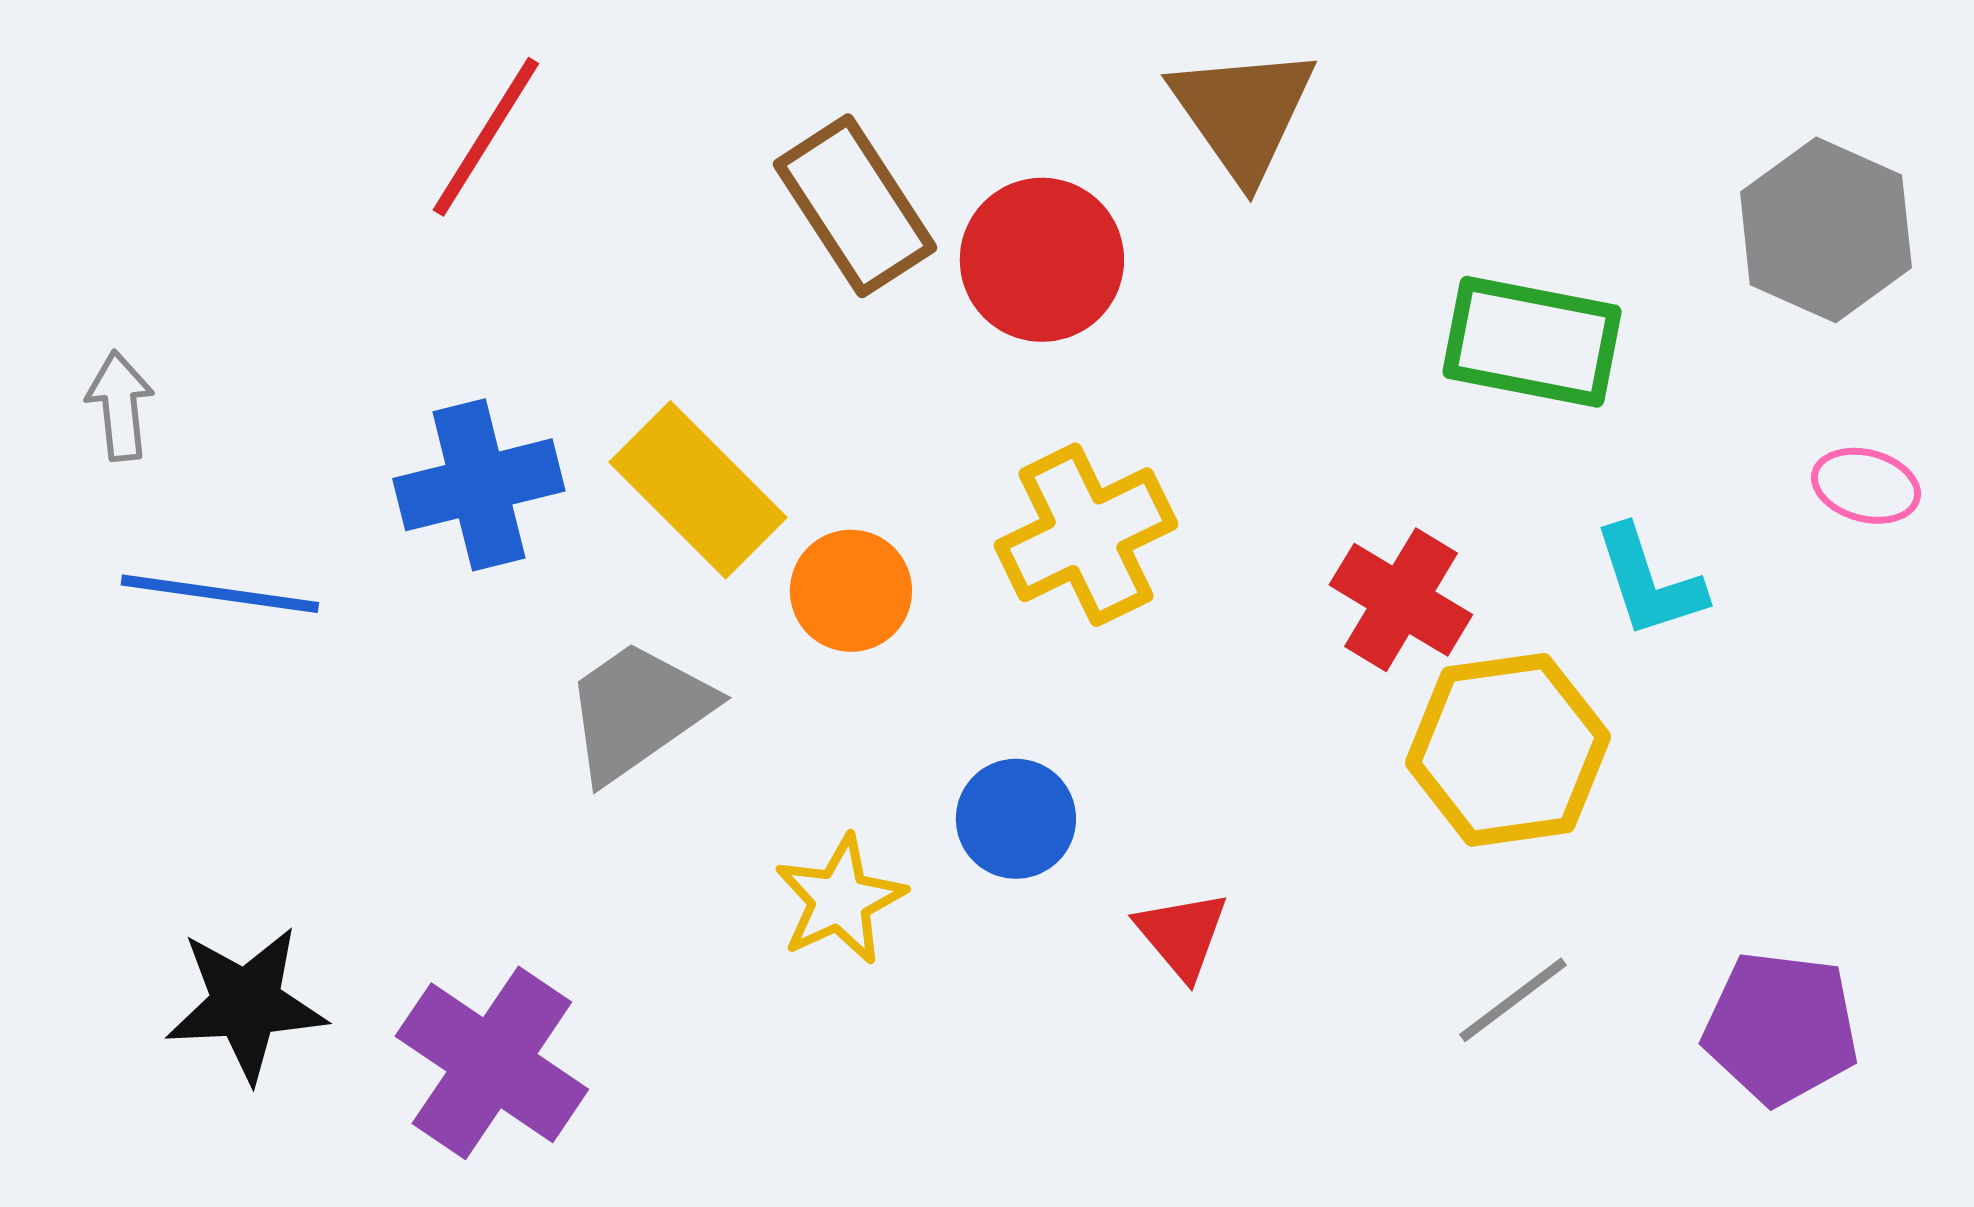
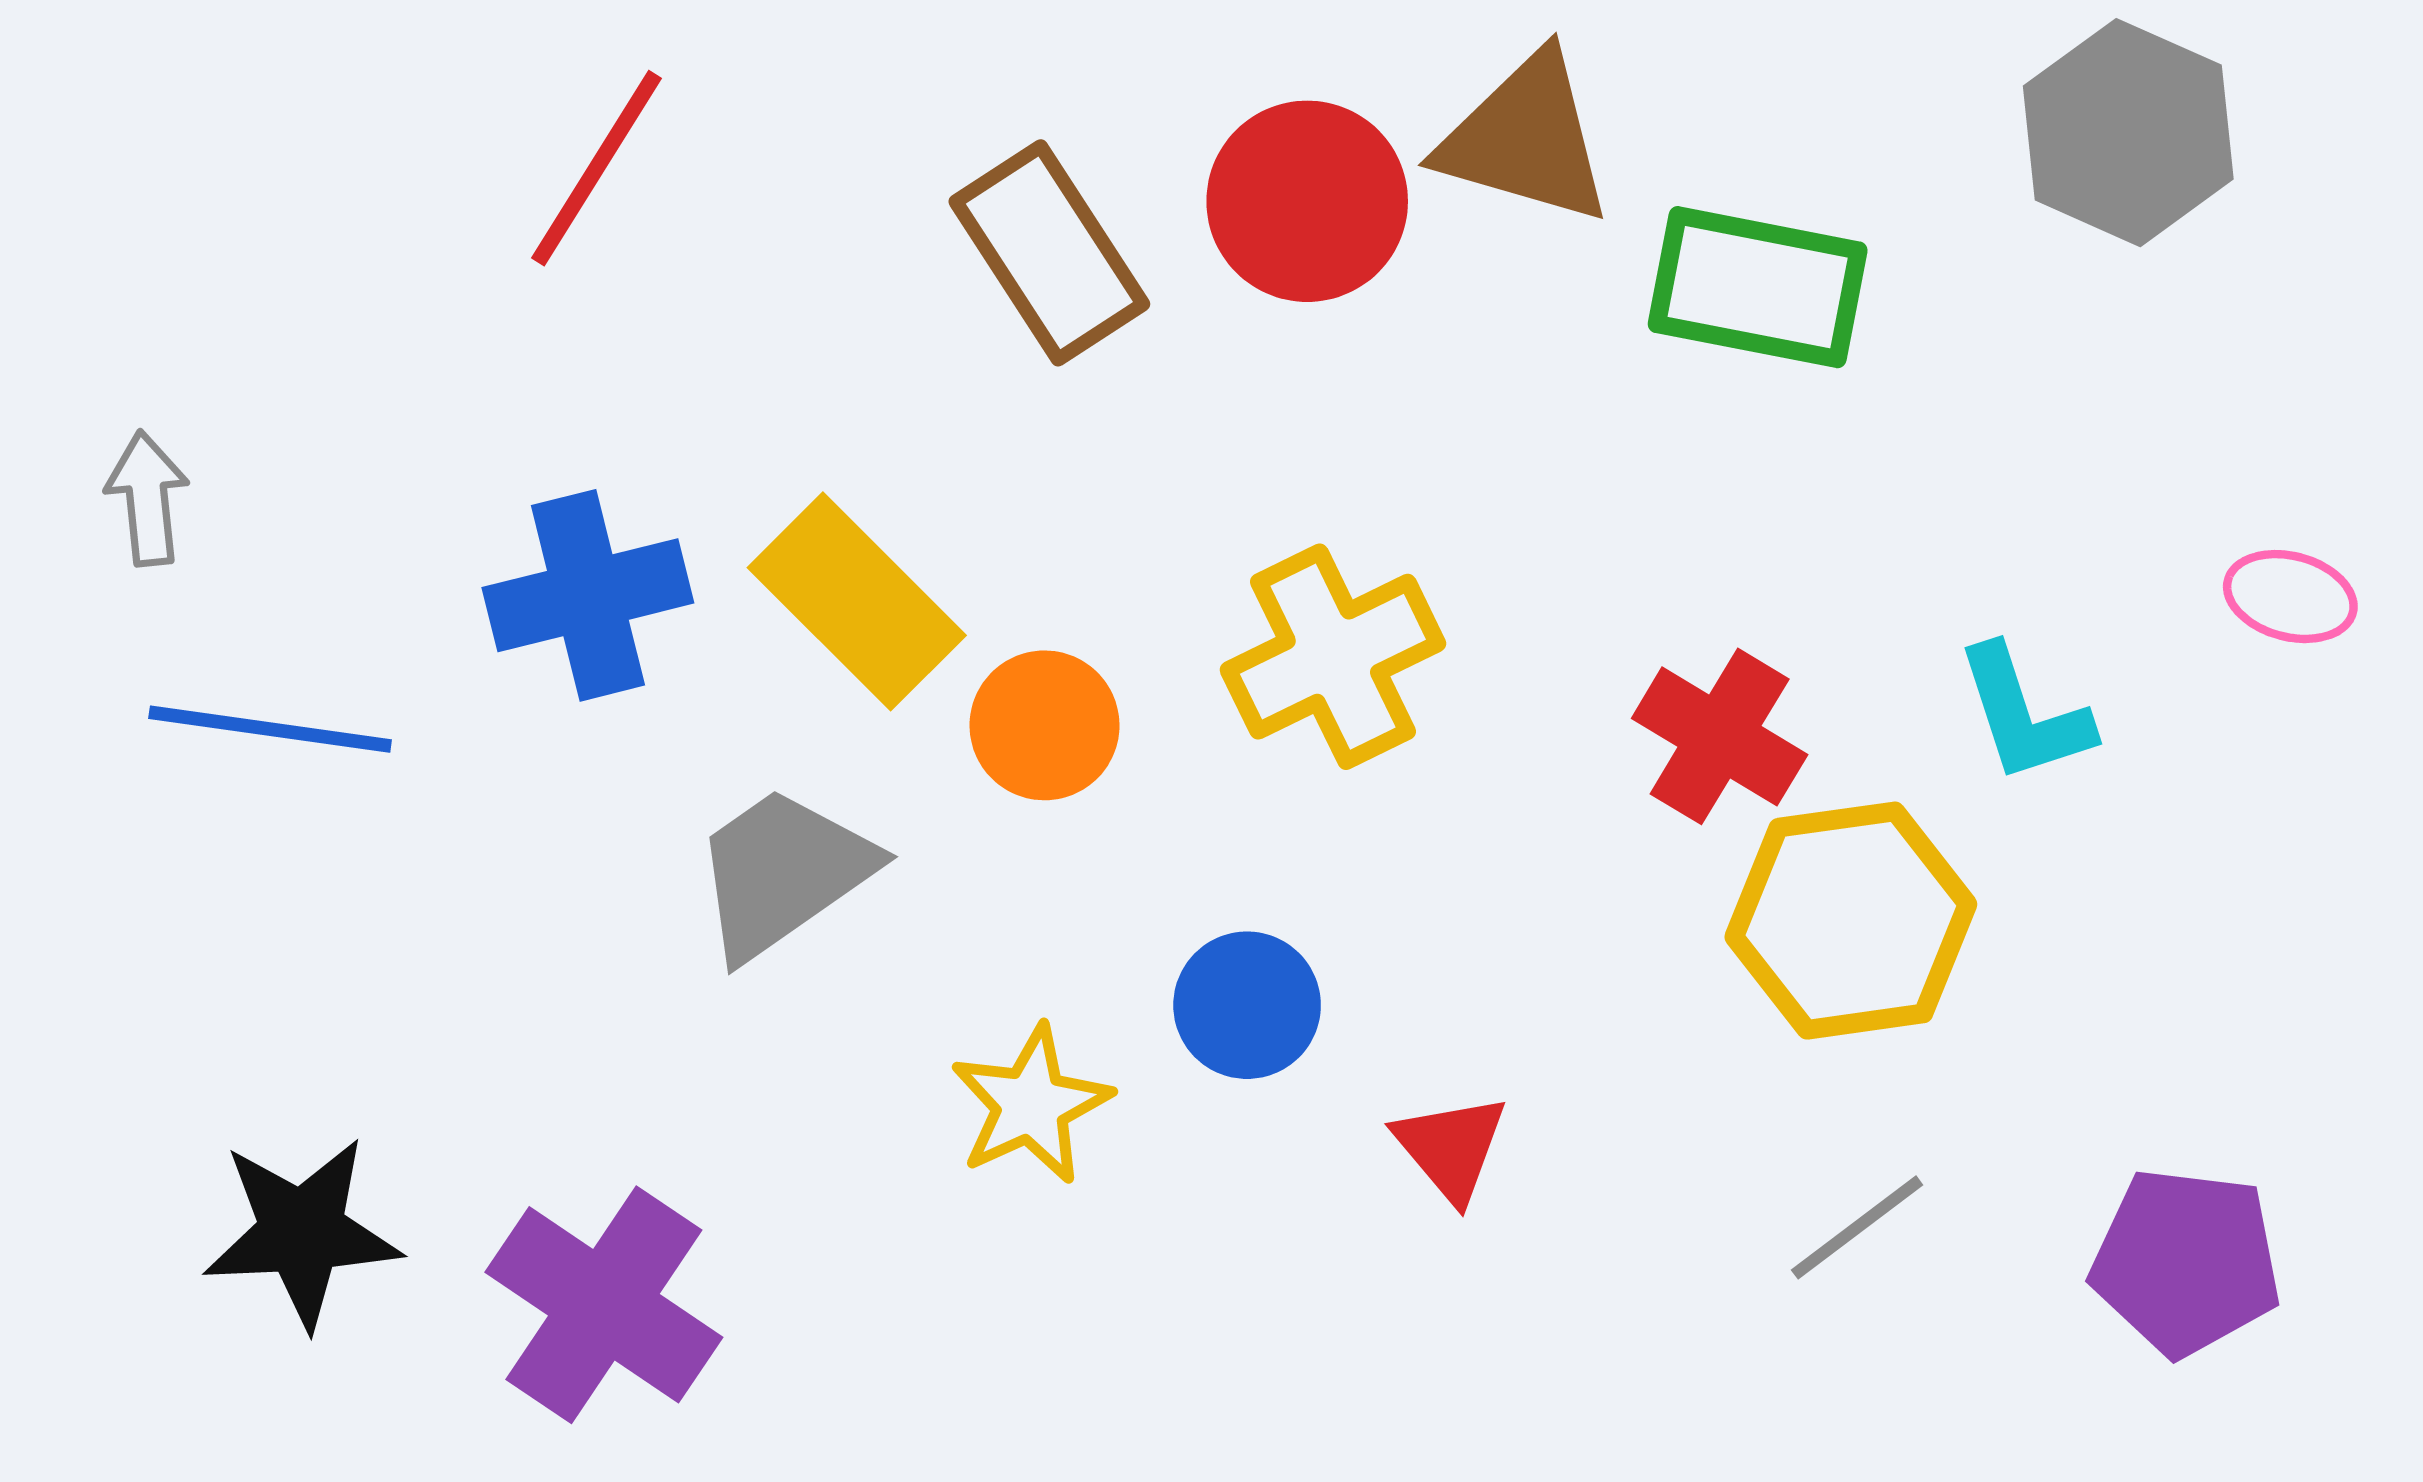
brown triangle: (1243, 113) -> (1526, 139), turned -39
gray hexagon: (1826, 230) -> (2128, 133), moved
red circle: (1042, 260) -> (1307, 201), moved
green rectangle: (1532, 342) -> (1758, 287), moved

